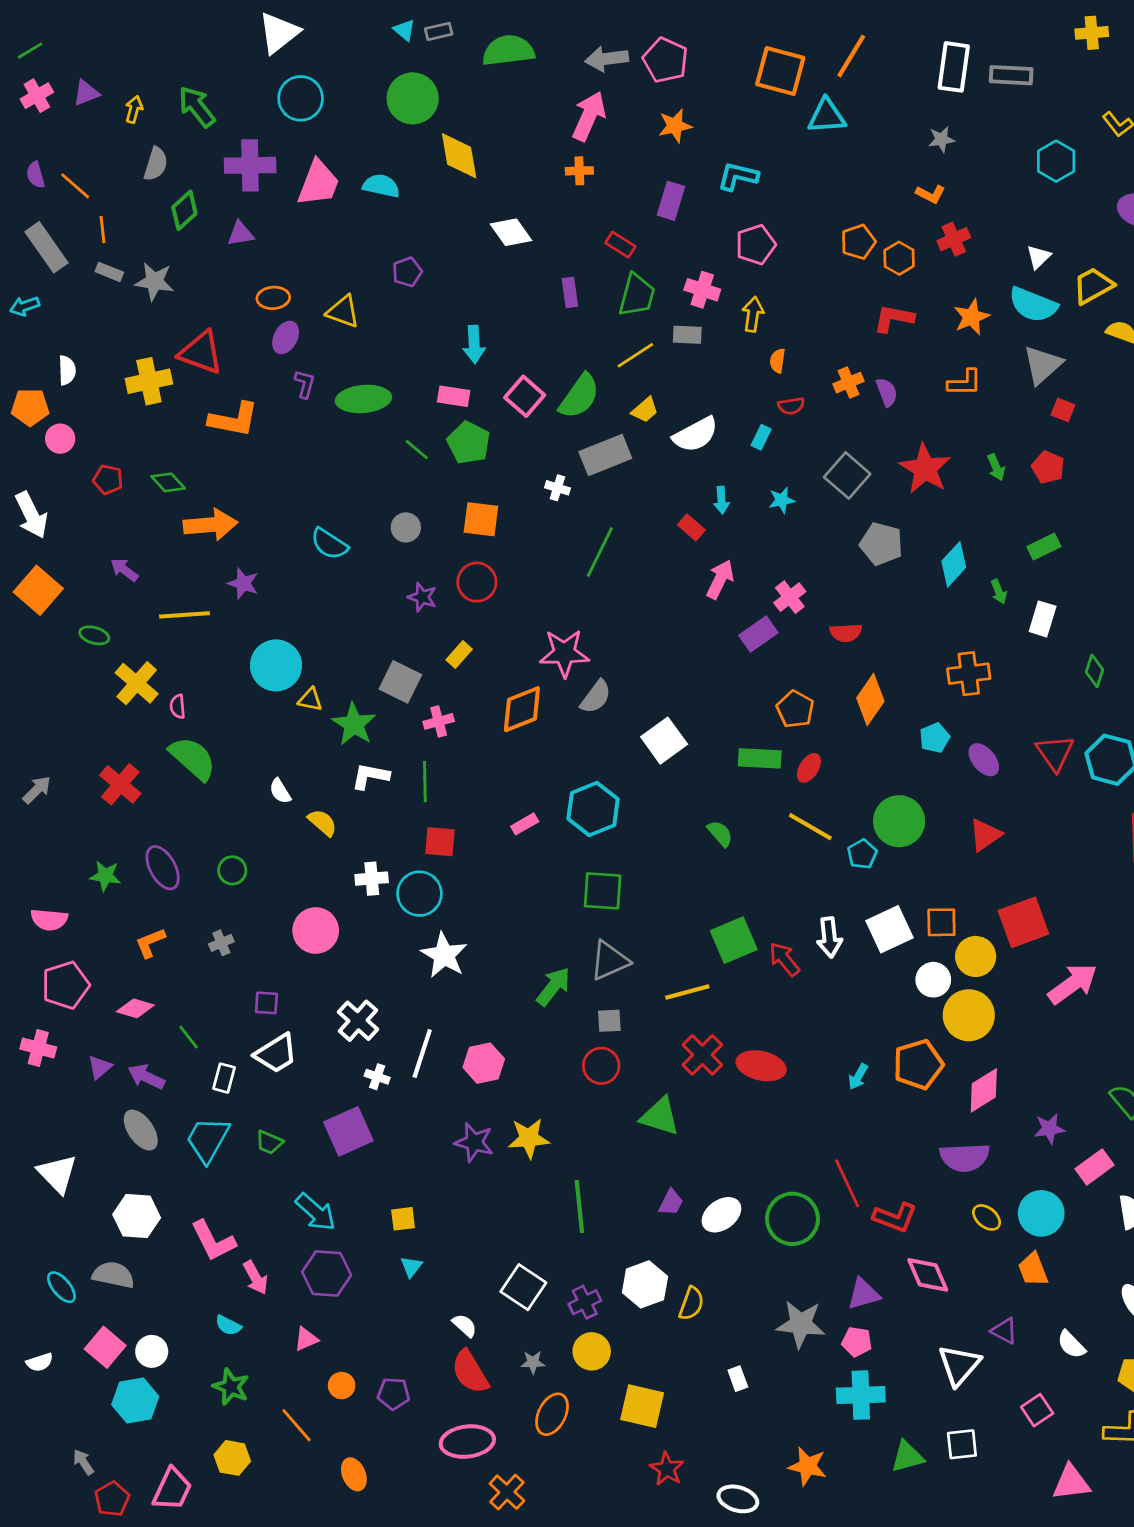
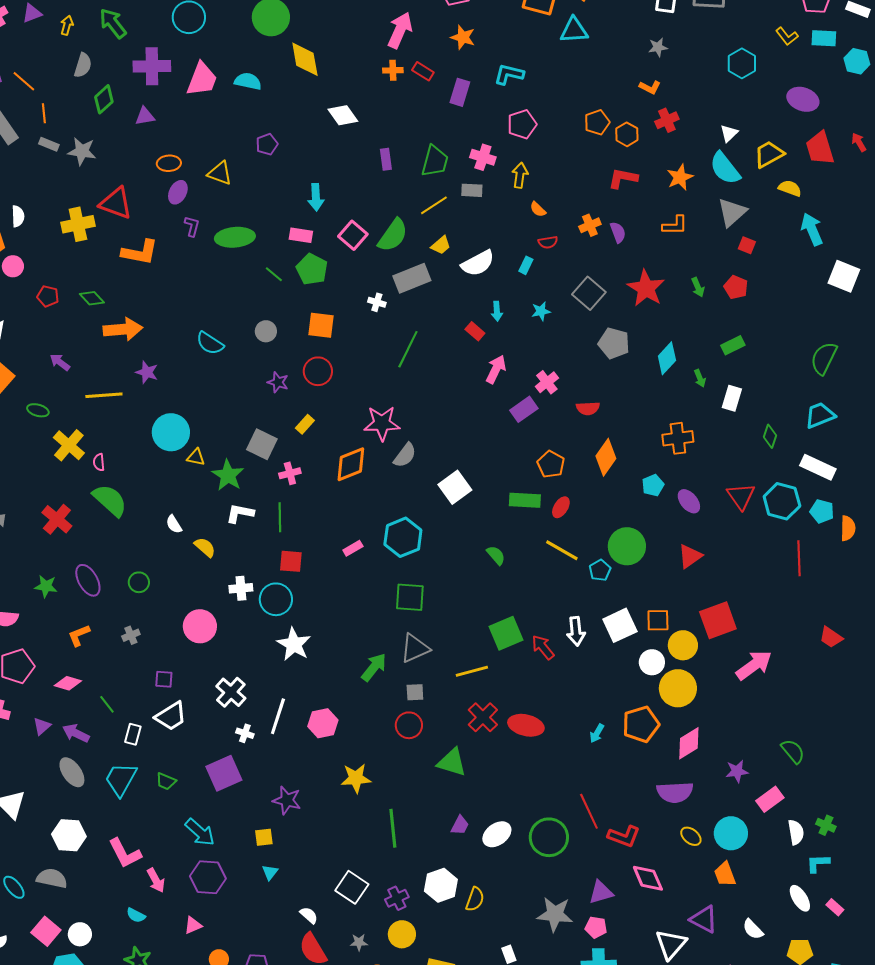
orange star: (675, 126) -> (463, 37), turned 30
red rectangle: (620, 245) -> (423, 71), moved
cyan semicircle: (1033, 305) -> (725, 168), turned 30
orange semicircle: (777, 361) -> (538, 209), turned -54
purple star: (474, 1142) -> (287, 800), moved
purple triangle: (1004, 1331) -> (704, 919), size x1.4

